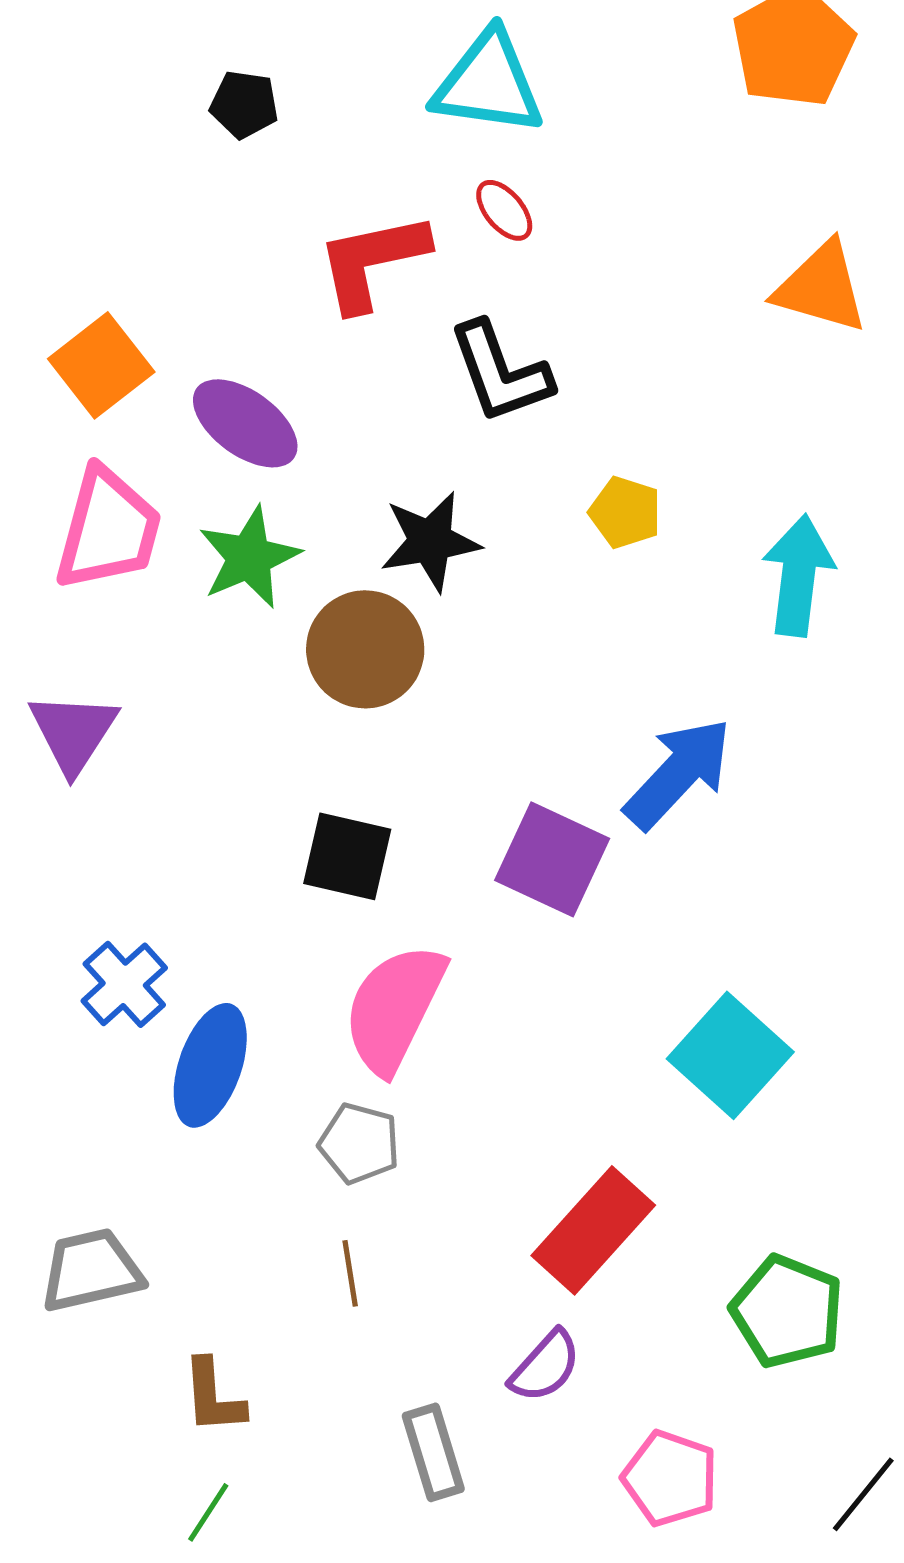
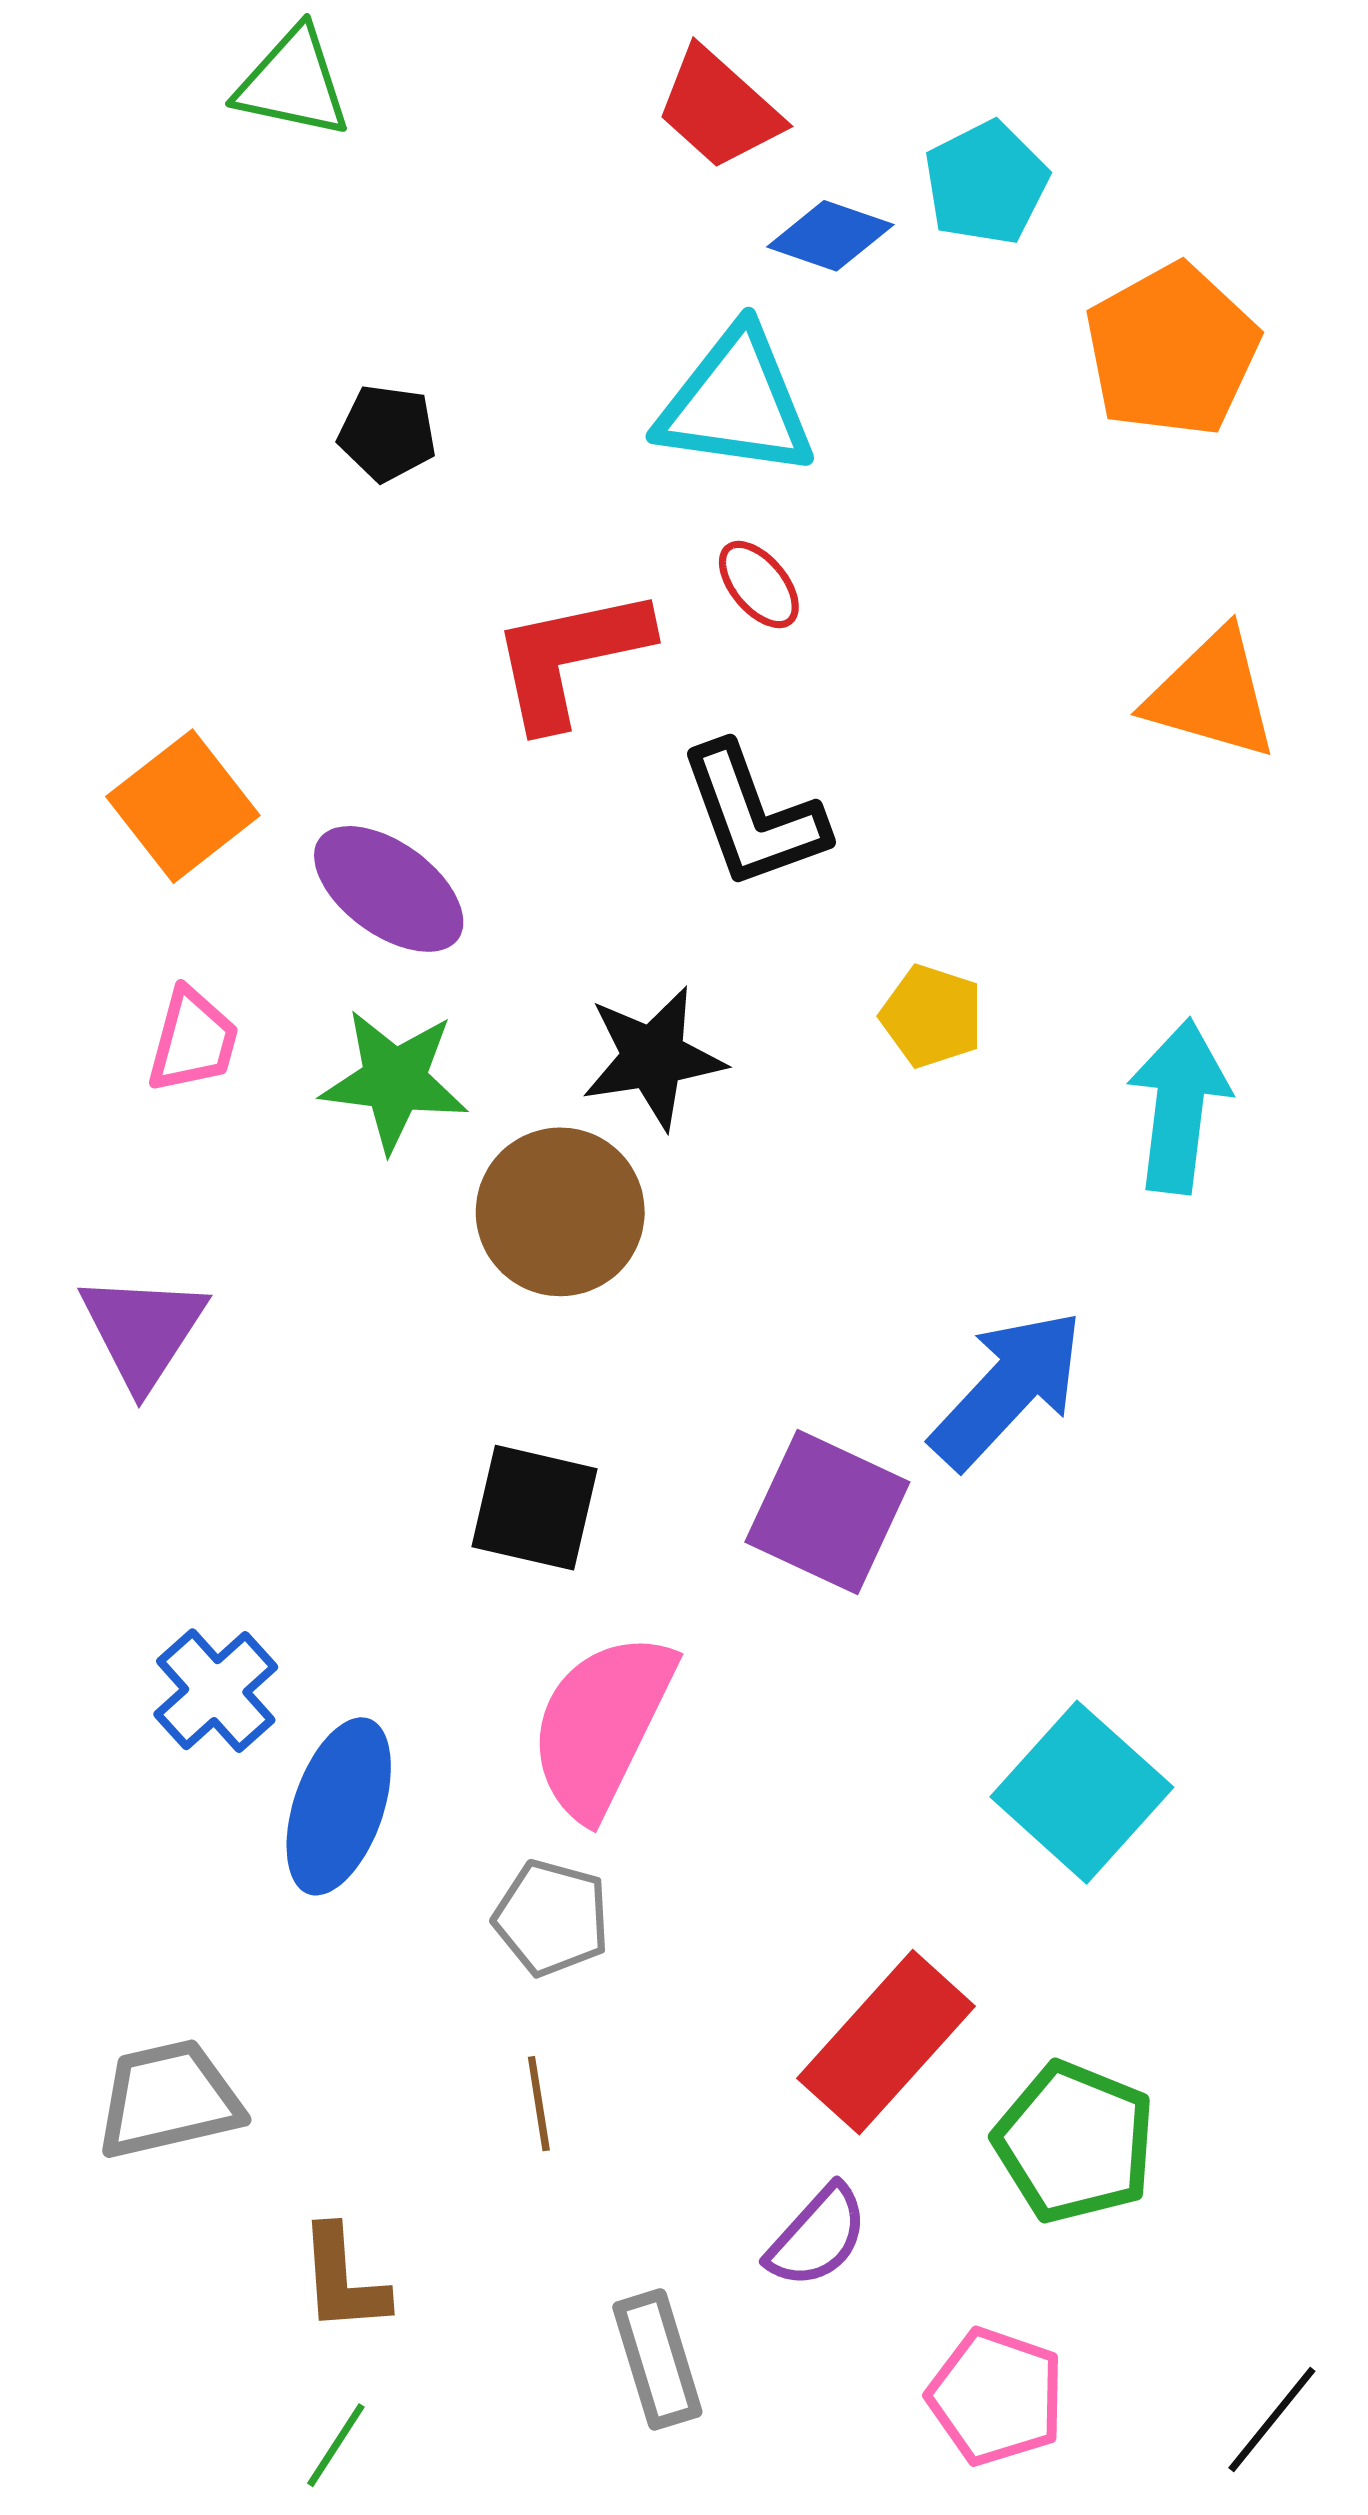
pink trapezoid: (108, 529) -> (193, 1040), size x0.6
green star: (249, 557) -> (394, 1080), turned 30
green pentagon: (787, 1311) -> (1075, 2142), moved

